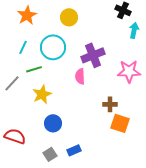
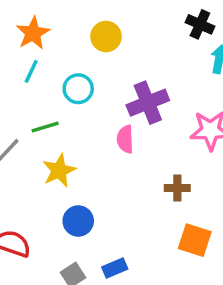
cyan line: (23, 47) -> (31, 71), moved
cyan circle: (53, 47) -> (78, 89), size x0.7
orange square: (120, 123) -> (195, 240), moved

